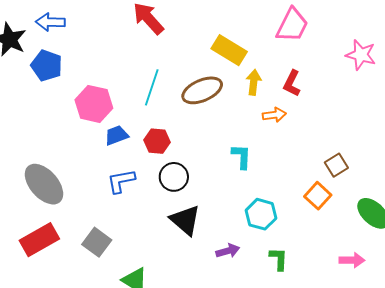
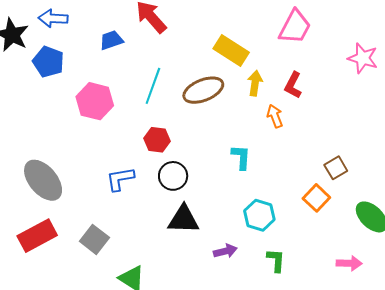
orange arrow: (274, 115) -> (275, 116), turned -105
blue trapezoid: (116, 135) -> (111, 40), moved
black triangle: (185, 220) -> (183, 219), turned -40

